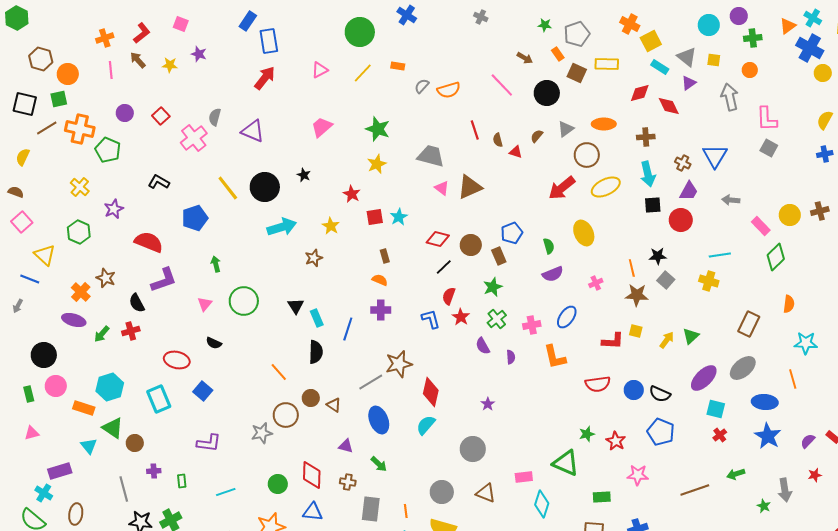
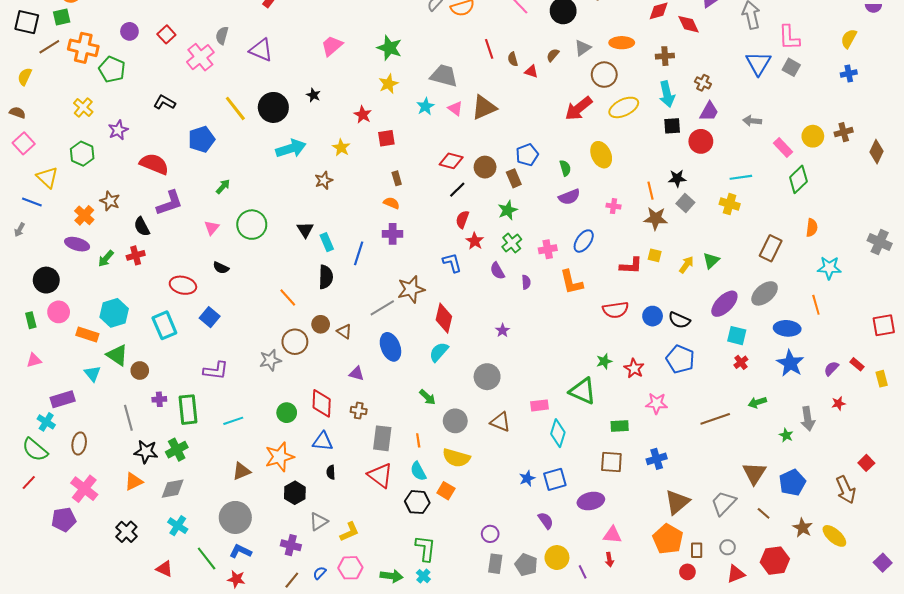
blue triangle: (715, 156) -> (758, 63), moved
cyan star: (399, 217) -> (425, 106), moved
green arrow: (216, 264) -> (223, 187), turned 56
pink cross: (596, 283) -> (613, 206), turned 32
blue L-shape: (431, 319) -> (452, 263), moved
green arrow: (379, 464) -> (427, 397), moved
green rectangle: (182, 481) -> (188, 410), size x2.0

